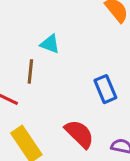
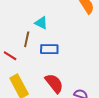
blue rectangle: (105, 89) -> (49, 49), moved, turned -72

